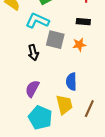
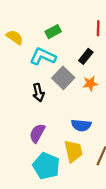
black rectangle: (83, 22) -> (86, 56), moved, turned -56
gray square: (55, 40) -> (63, 78), turned 30
blue semicircle: (71, 82) -> (81, 125), turned -84

